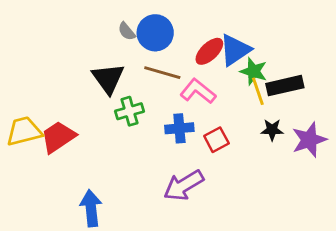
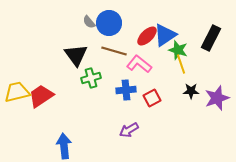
black rectangle: (285, 86) -> (211, 38), moved, turned -50
purple arrow: (184, 185) -> (129, 130), size x0.7

